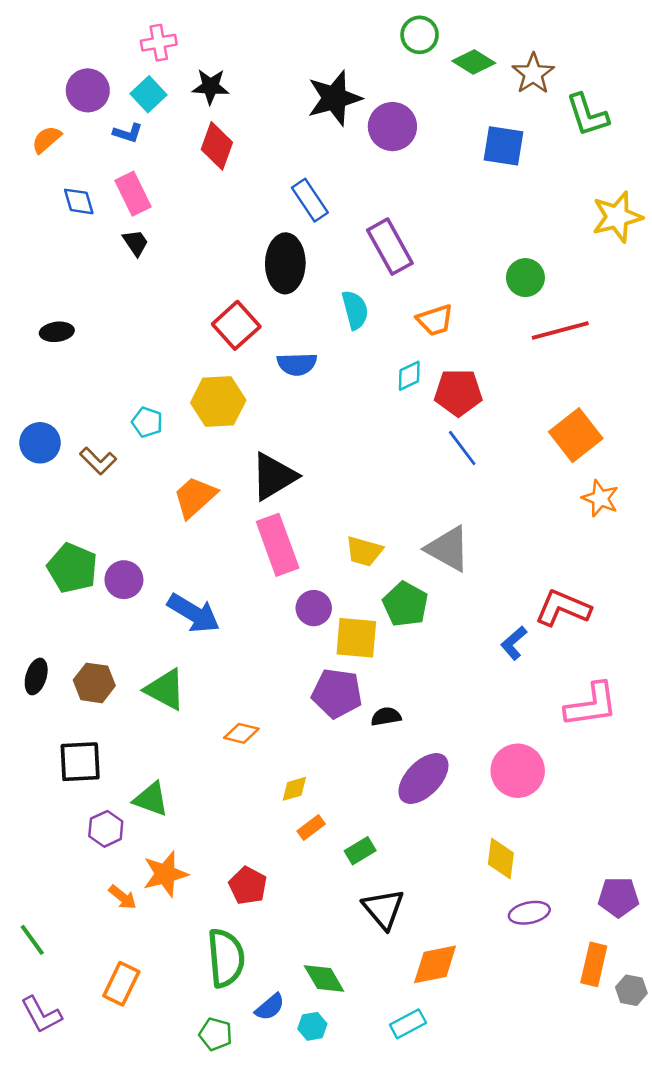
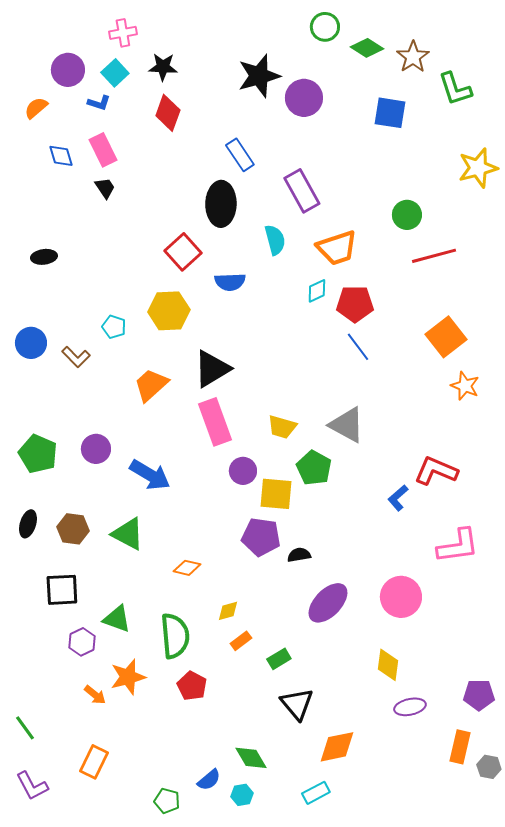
orange trapezoid: (435, 320) -> (337, 248), size x1.4
green pentagon: (72, 568) -> (38, 454), moved
green semicircle: (226, 958) -> (175, 636), moved

